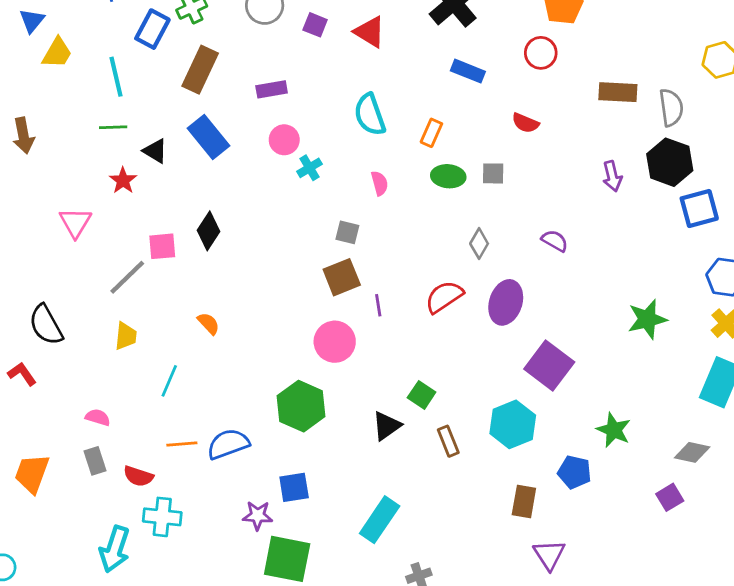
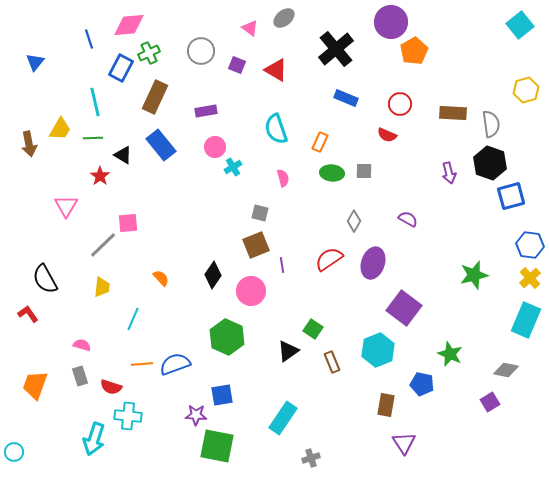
yellow trapezoid: (57, 53) -> (60, 129), moved
red circle: (541, 53) -> (400, 104), moved
black diamond: (209, 231) -> (213, 275), moved

